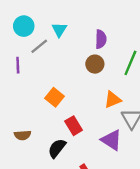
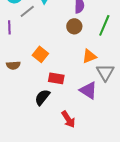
red rectangle: (74, 126) -> (56, 78), turned -49
brown semicircle: (23, 135) -> (13, 65), moved

